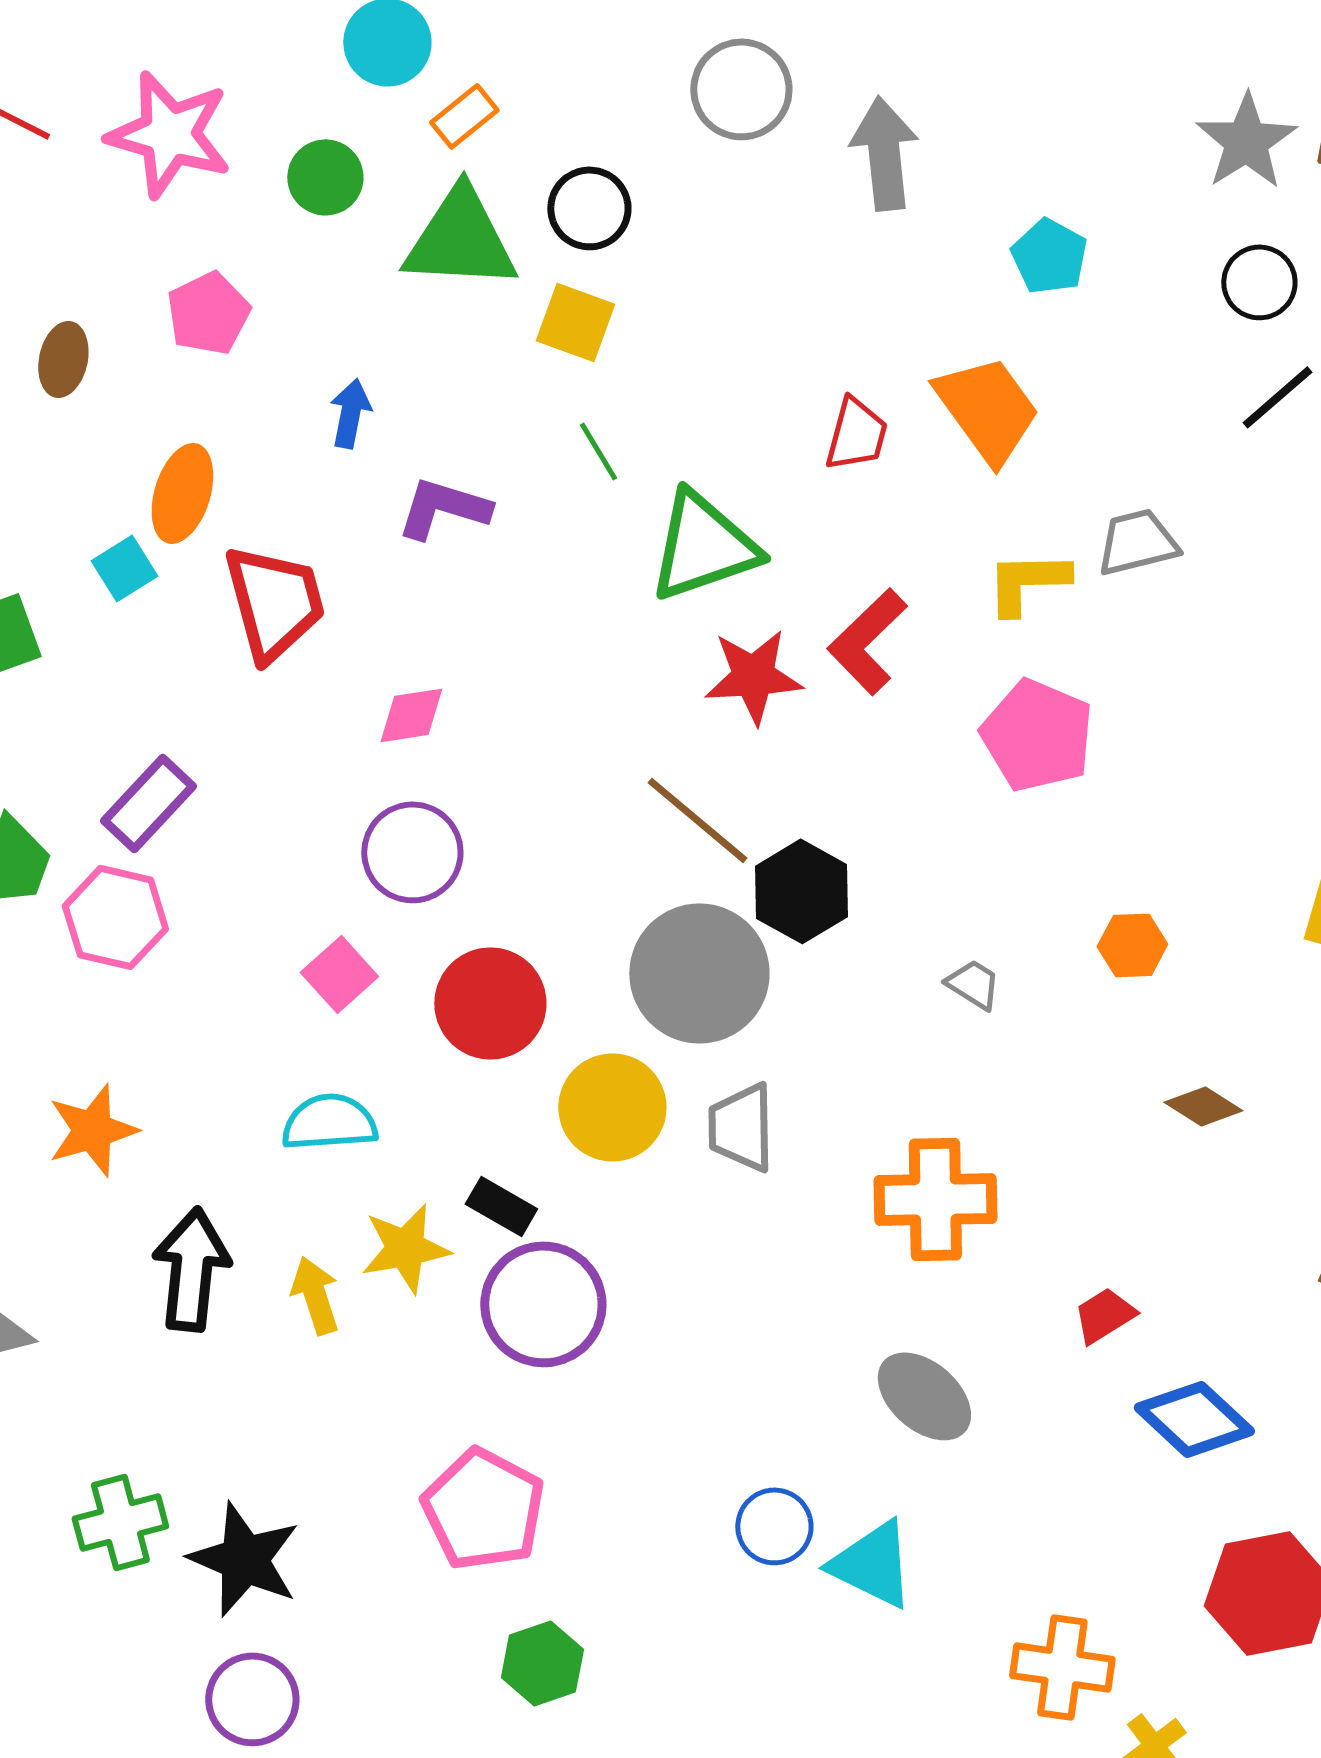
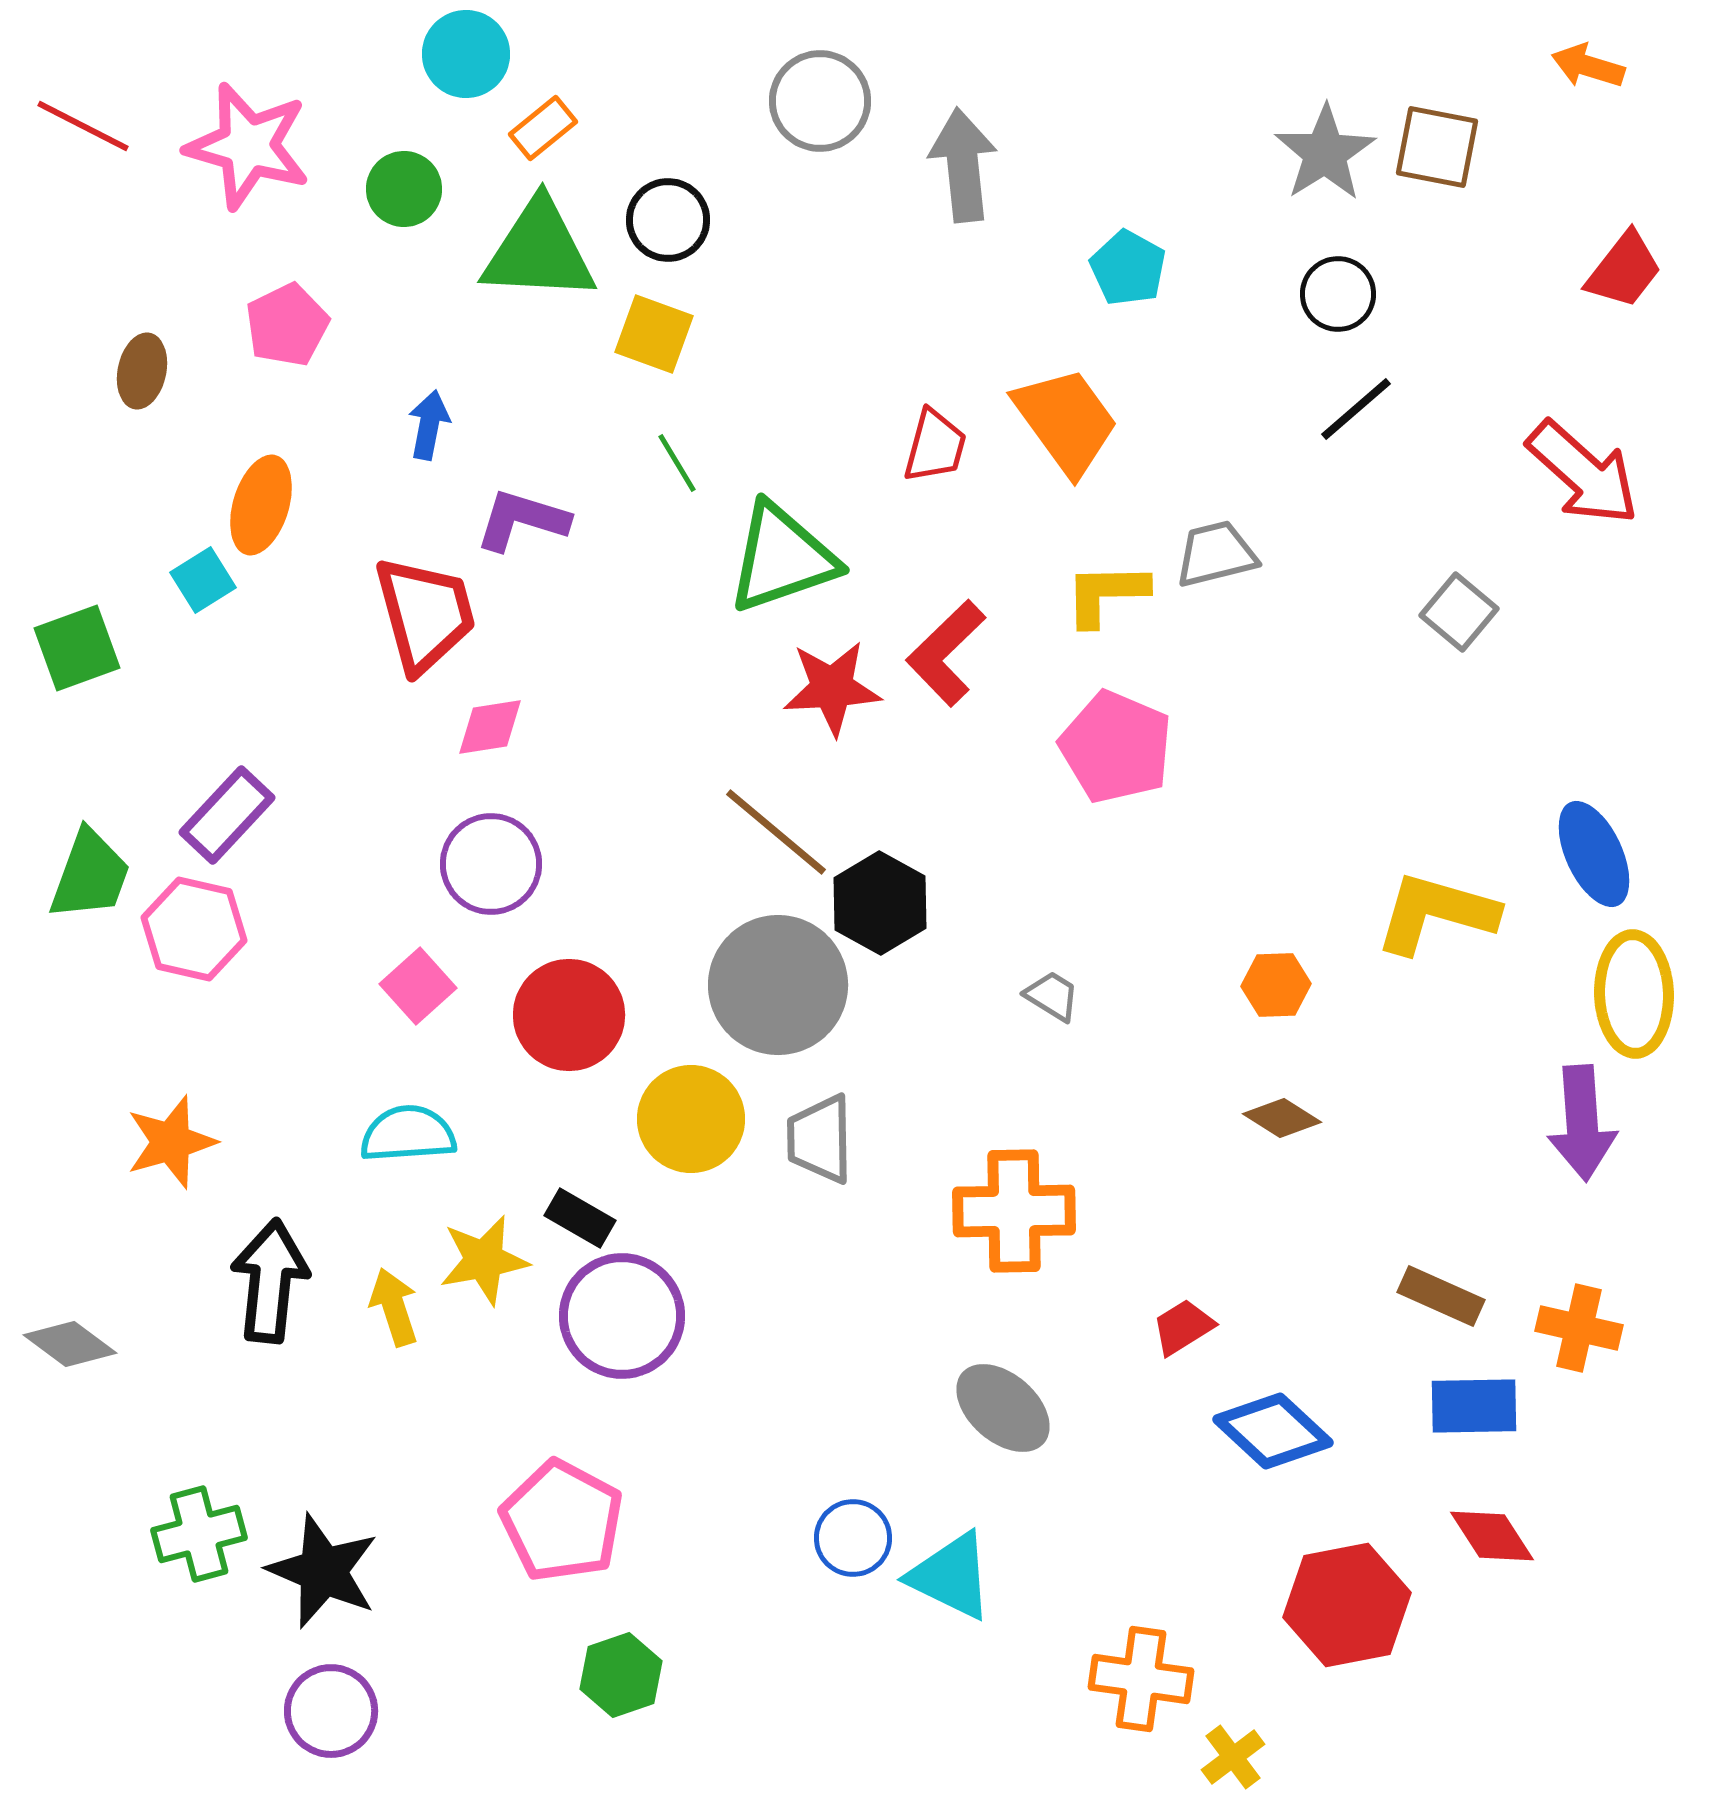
red trapezoid: (274, 602) -> (425, 614), moved
orange hexagon: (1132, 945) -> (1276, 985), moved

